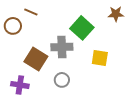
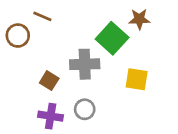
brown star: (116, 14) -> (139, 19), moved
brown square: (36, 59) -> (49, 81), size x0.6
purple cross: (20, 85) -> (51, 116), moved

